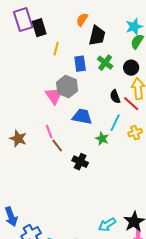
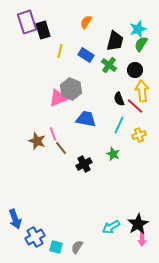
black trapezoid: (97, 36) -> (115, 41), moved
blue rectangle: (80, 64) -> (86, 55), moved, turned -49
pink triangle: (54, 96) -> (58, 98), turned 42
brown star: (18, 139) -> (37, 141), moved
green star: (102, 139) -> (113, 154), moved
black cross: (80, 162) -> (84, 164), turned 35

